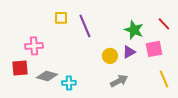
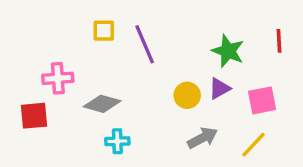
red line: (164, 24) -> (279, 41), turned 40
pink square: (154, 49) -> (262, 100), moved
gray diamond: (47, 76) -> (102, 104), moved
yellow line: (164, 79) -> (254, 145), moved, turned 66

